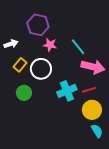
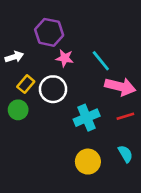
red line: (89, 90) -> (125, 116), moved
green circle: (24, 93) -> (18, 110), moved
yellow circle: (92, 110) -> (88, 162), moved
cyan semicircle: (97, 131) -> (125, 154), moved

